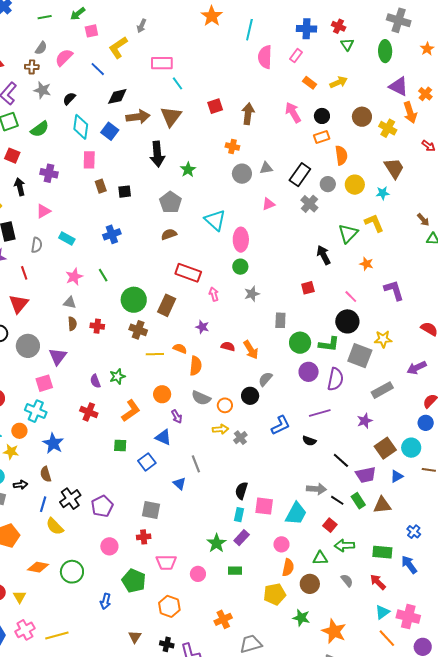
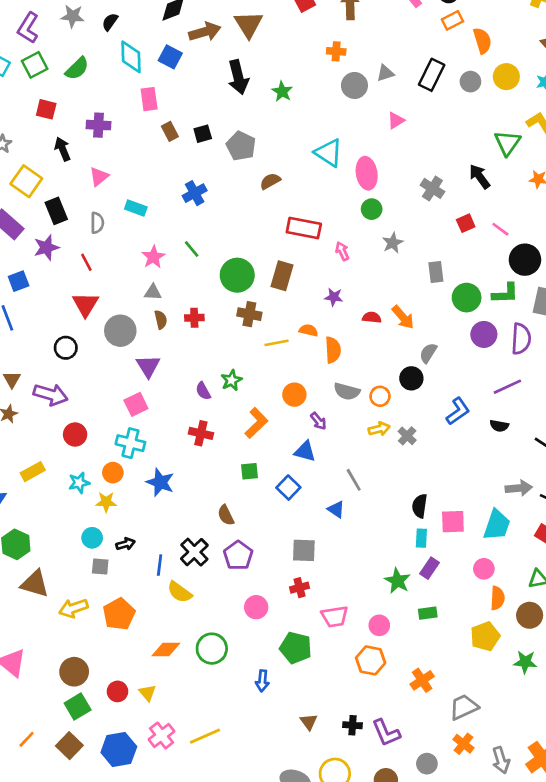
gray pentagon: (170, 202) -> (241, 146), moved
gray cross: (309, 204) -> (432, 188), moved
pink line: (351, 297) -> (500, 229), moved
gray circle: (28, 346) -> (120, 331), moved
brown semicircle: (46, 474) -> (226, 515), moved
orange hexagon: (169, 606) -> (371, 660), moved

